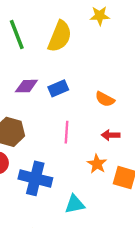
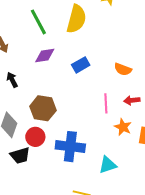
purple diamond: (26, 86) -> (45, 55), moved
pink line: (66, 132) -> (106, 103), moved

